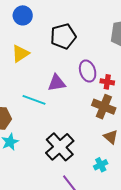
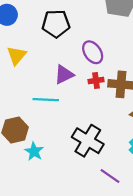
black pentagon: (63, 36) -> (56, 24), turned 30
red cross: (107, 82) -> (96, 81), moved

